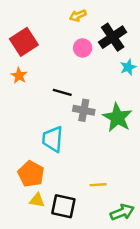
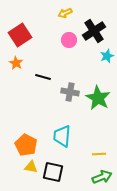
black line: (62, 92) -> (43, 77), moved
cyan trapezoid: (53, 139) -> (62, 136), moved
yellow line: (98, 185) -> (99, 154), moved

